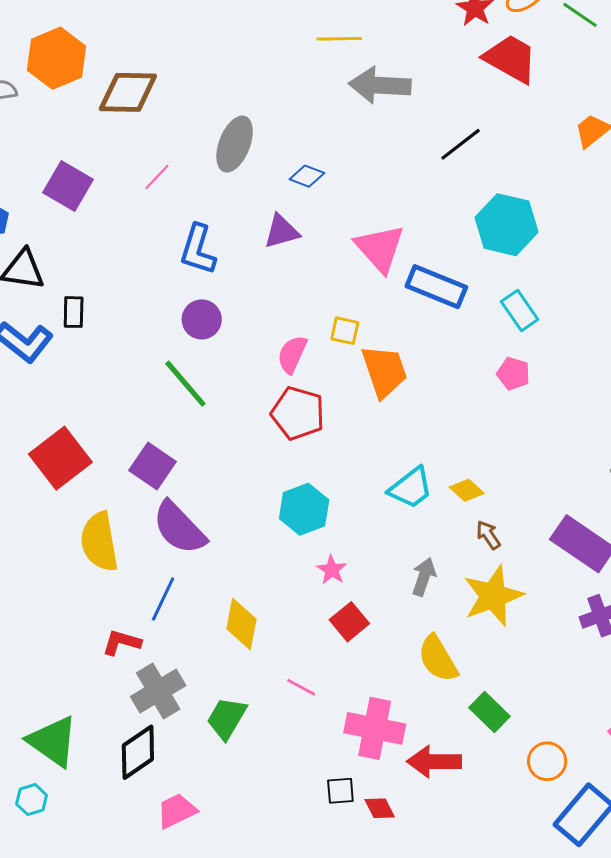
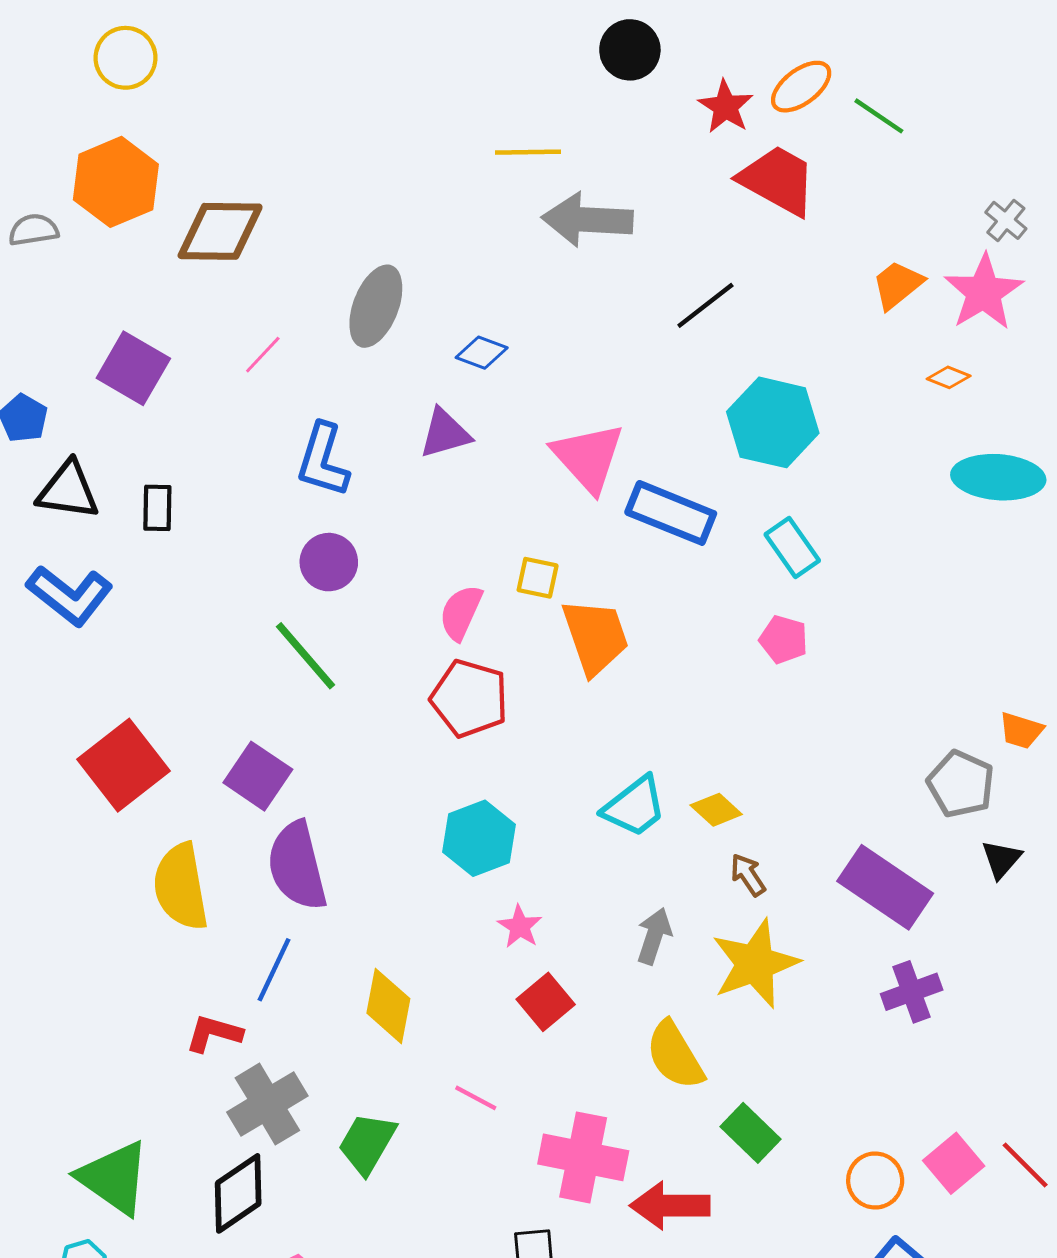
black rectangle: (74, 312) -> (157, 508), moved
purple semicircle: (179, 528) -> (297, 866), turned 30
orange circle: (547, 761) -> (875, 1181), moved

